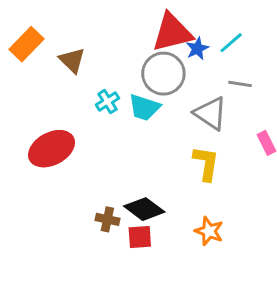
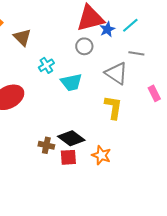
gray circle: (163, 74) -> (84, 46), size x0.6
cyan trapezoid: (144, 107) -> (71, 82), moved, turned -30
orange star: (209, 231) -> (101, 155), moved

